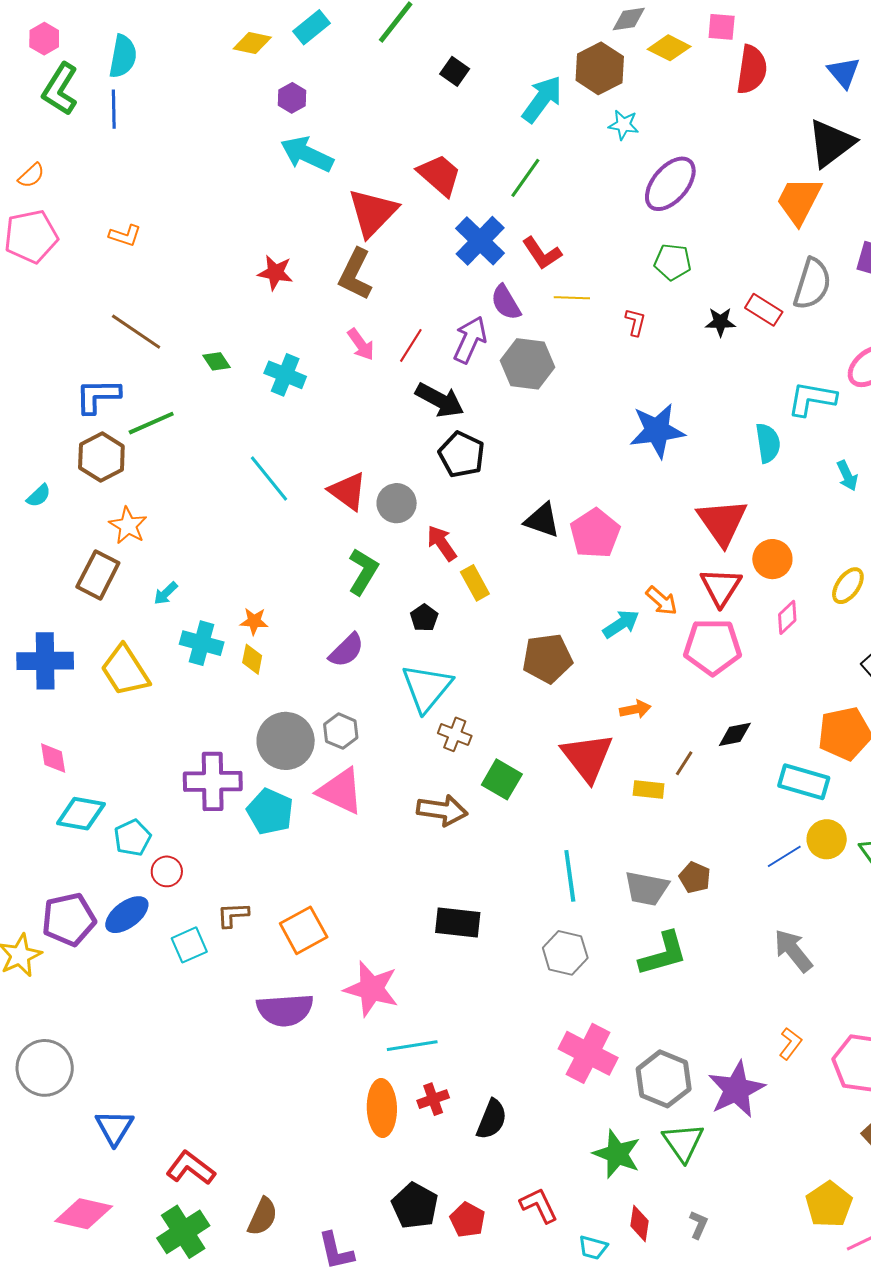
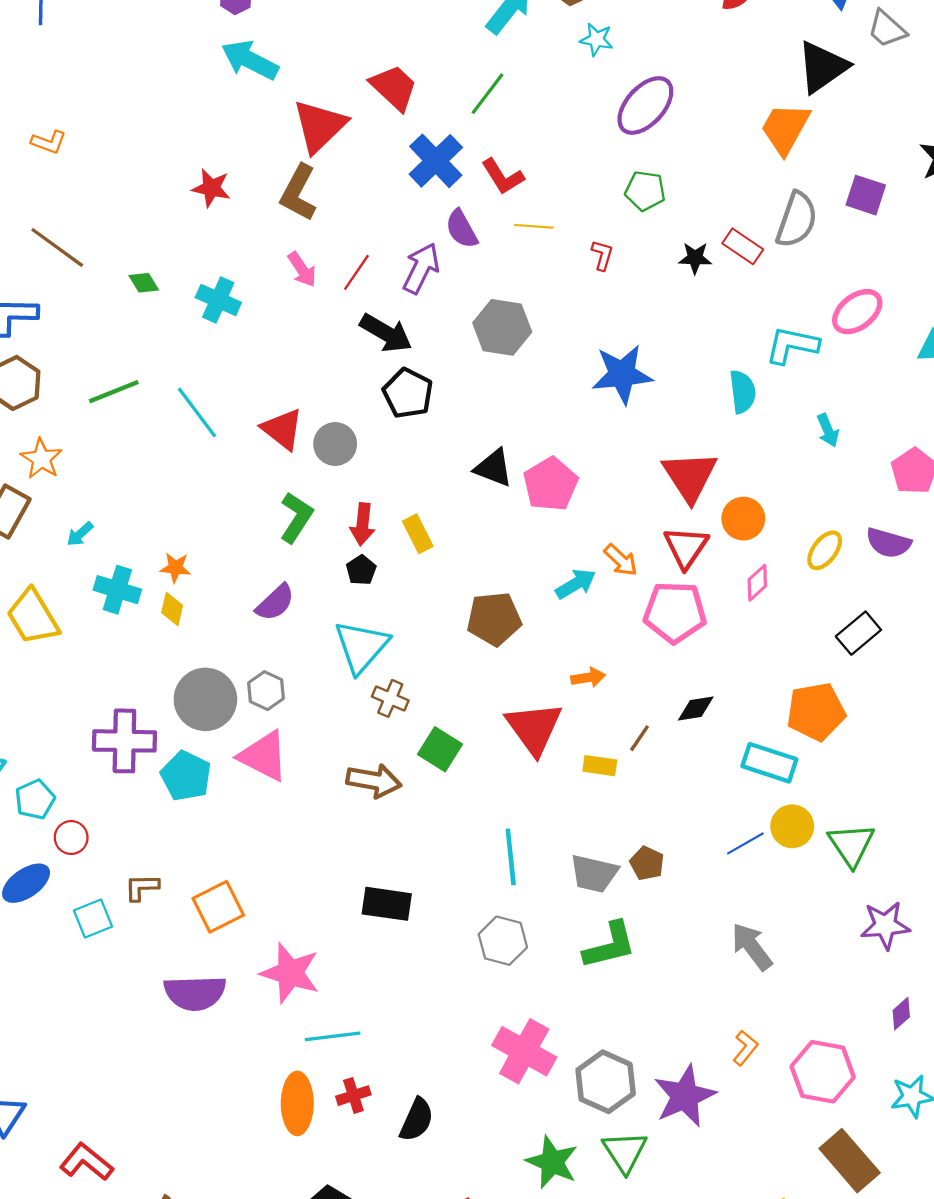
gray hexagon: (527, 364) -> (502, 327), moved
green line: (151, 423) -> (114, 392), moved
red arrow: (442, 543) -> (363, 524), moved, turned -141

